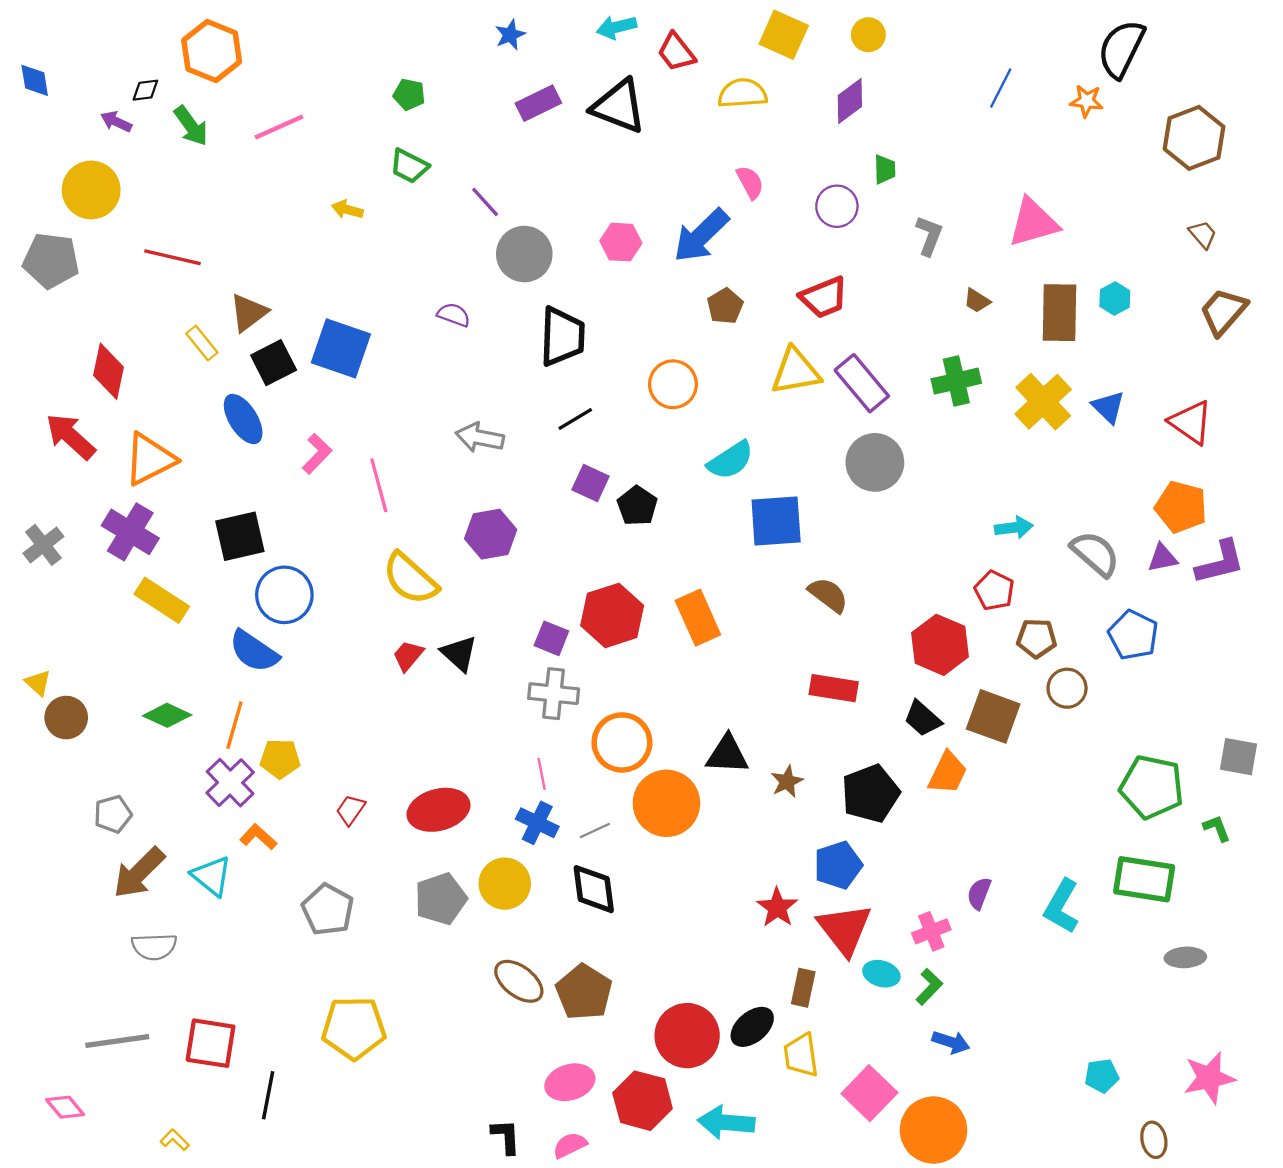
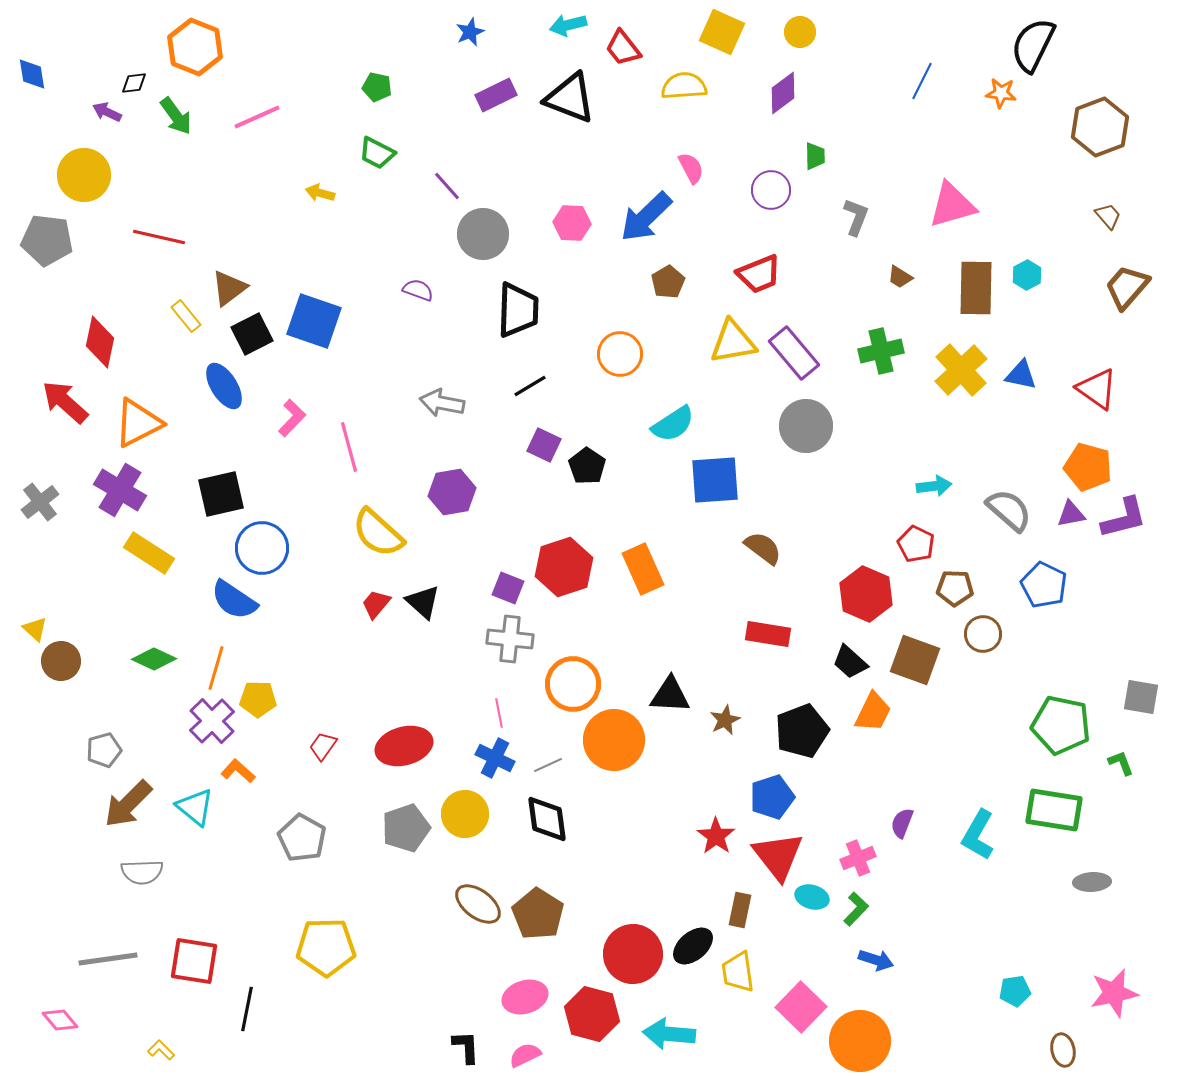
blue triangle: (1108, 407) -> (1021, 375), turned -32

